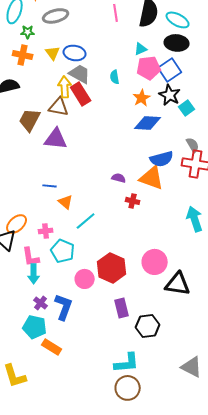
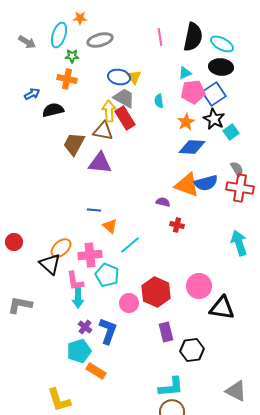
yellow triangle: (53, 53) -> (134, 77), moved
orange triangle: (152, 178) -> (187, 185), moved
pink cross: (46, 231) -> (90, 255), size x1.6
cyan pentagon: (35, 327) -> (79, 351), turned -30

